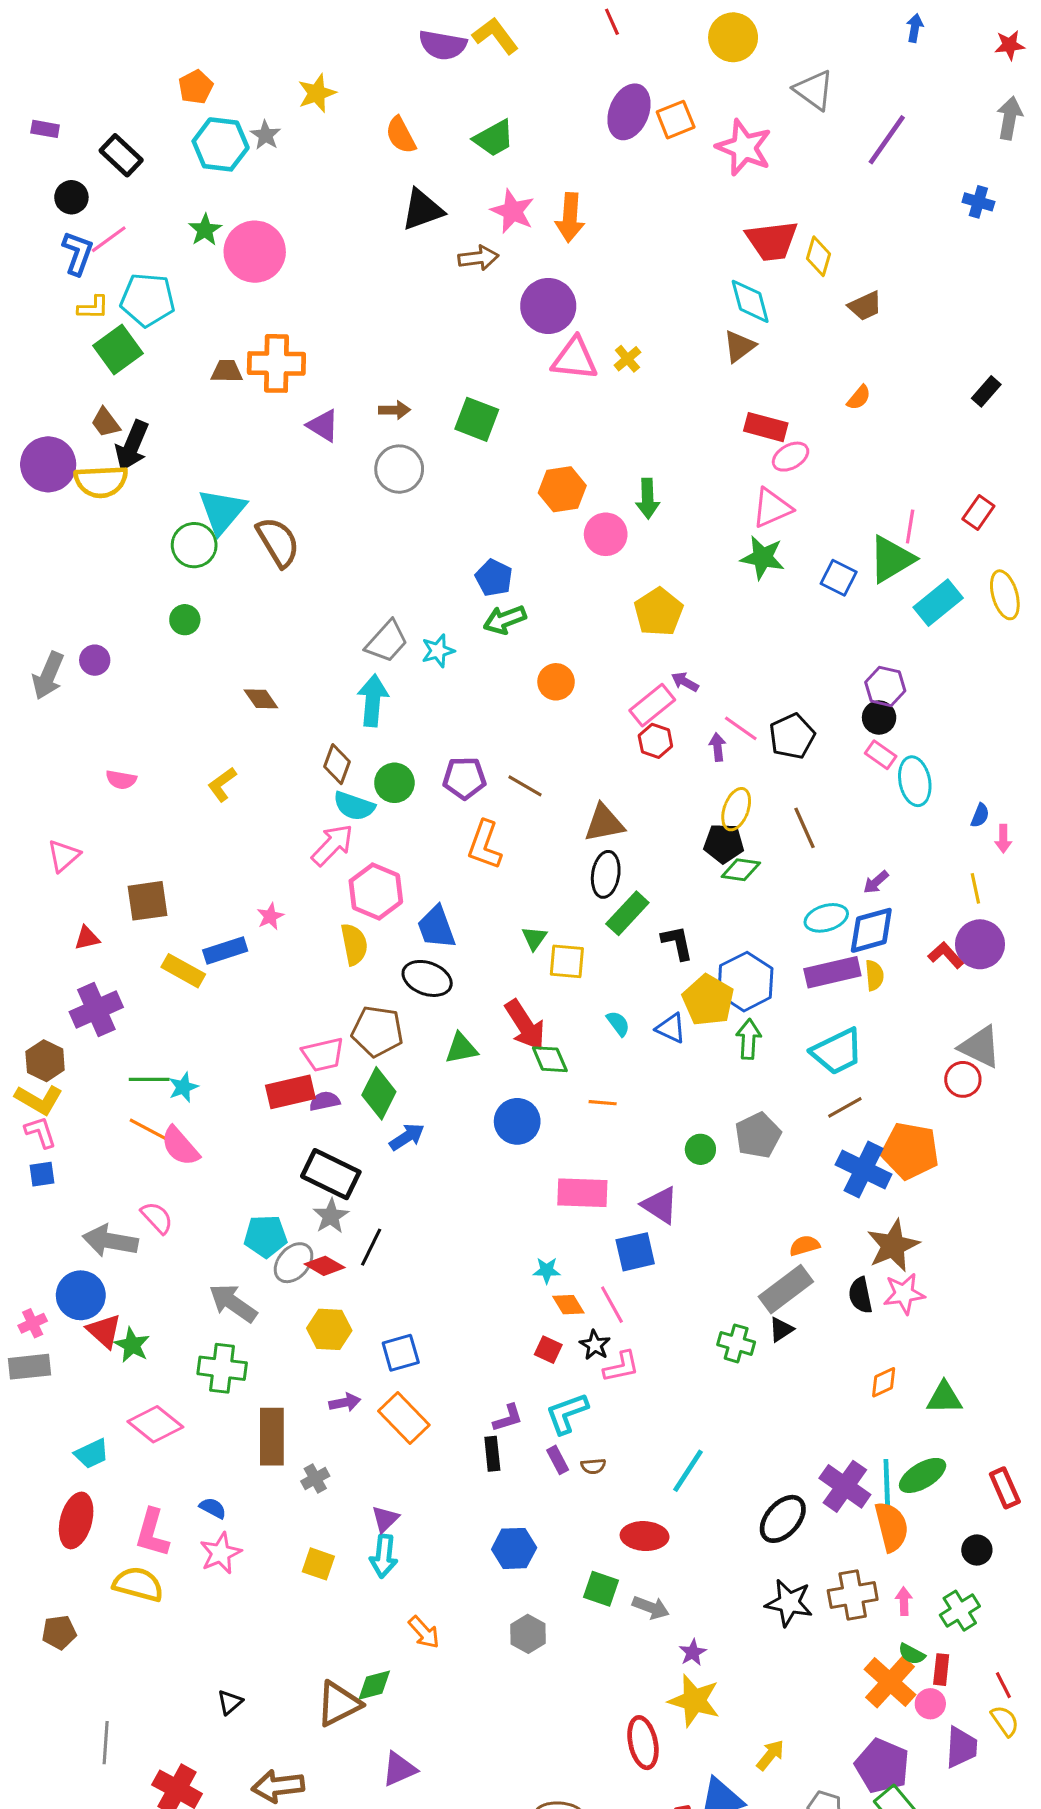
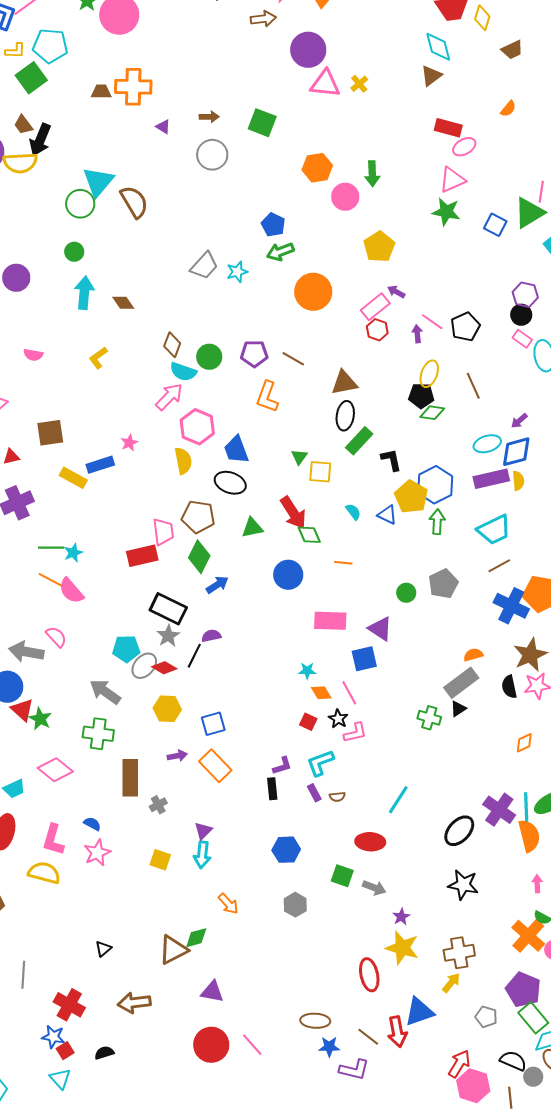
purple triangle: (323, 426) -> (163, 127), size x0.7
purple circle: (95, 660) -> (16, 278), size x1.4
orange circle: (556, 682) -> (313, 292), size x1.6
cyan arrow: (373, 700) -> (84, 293), moved
pink trapezoid: (323, 1055) -> (163, 532), turned -84
purple semicircle: (325, 1101) -> (211, 636), moved
brown cross: (853, 1595) -> (459, 953), moved
purple triangle: (399, 1769) -> (212, 992), turned 35

